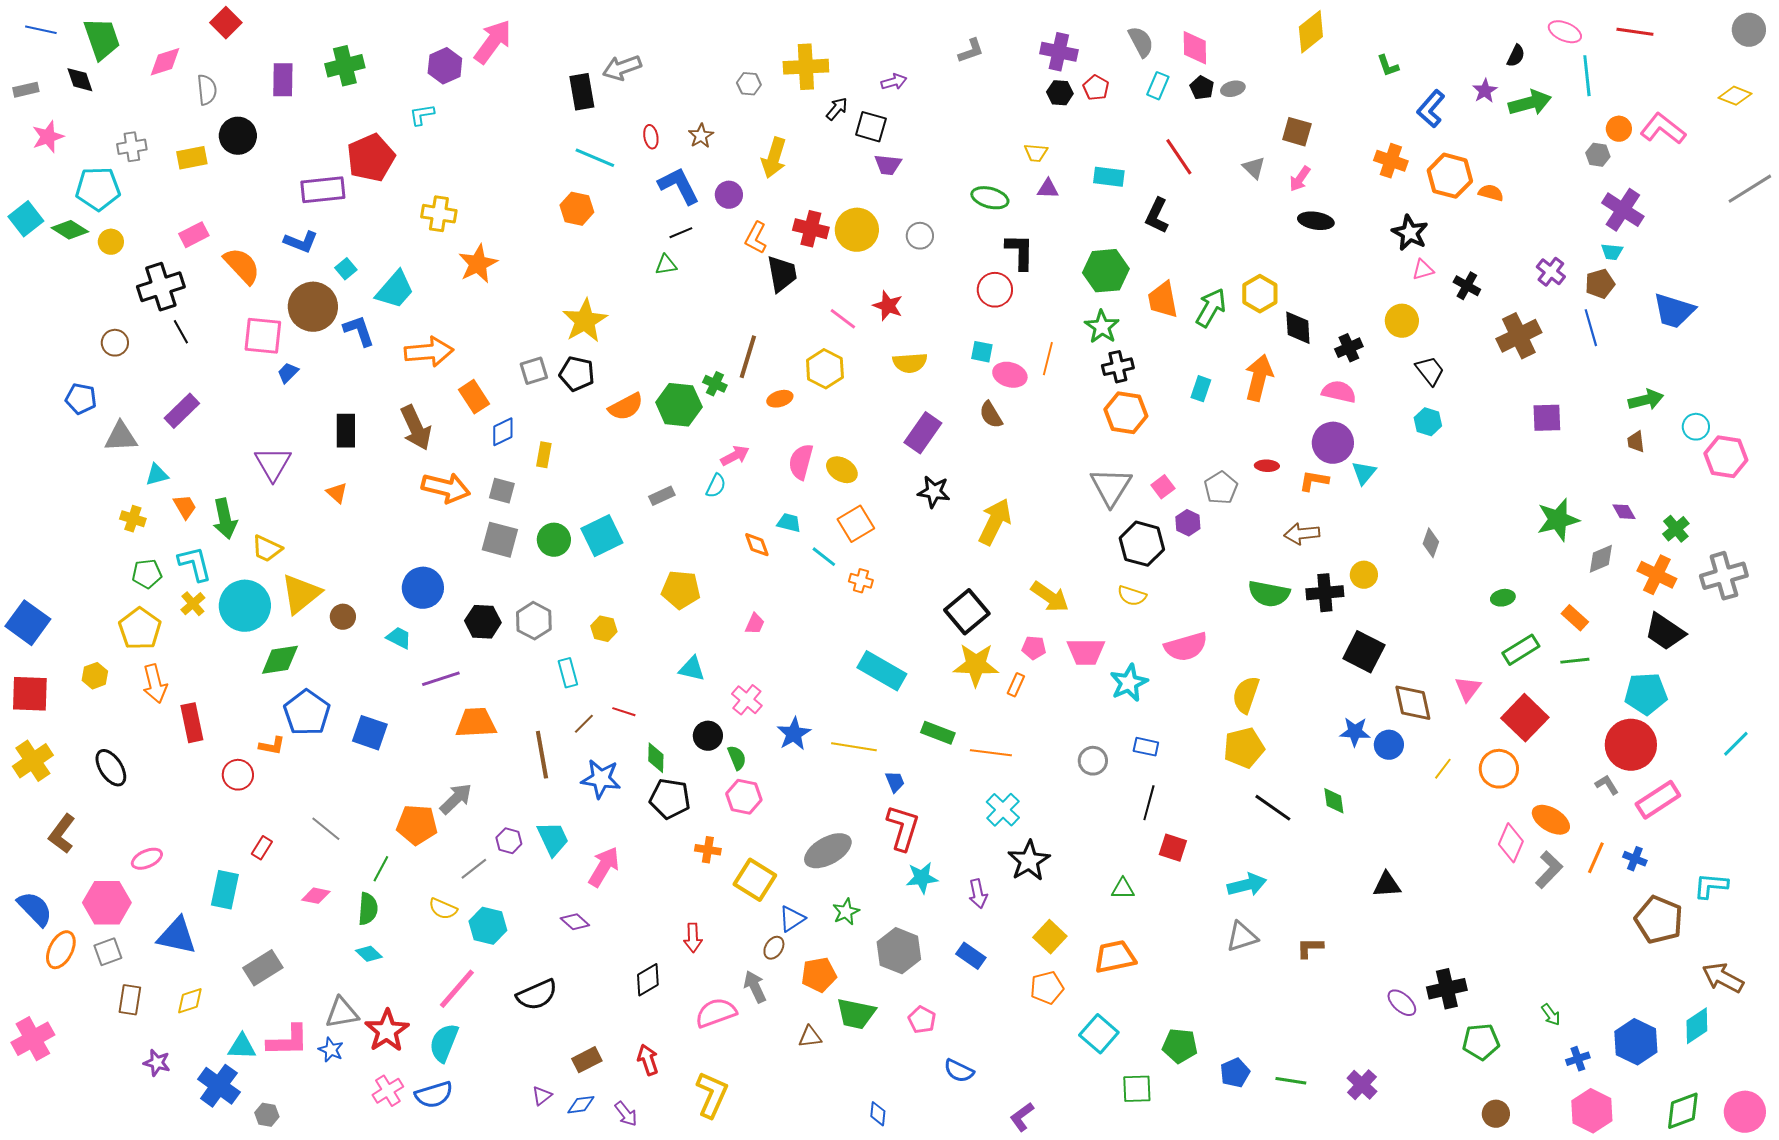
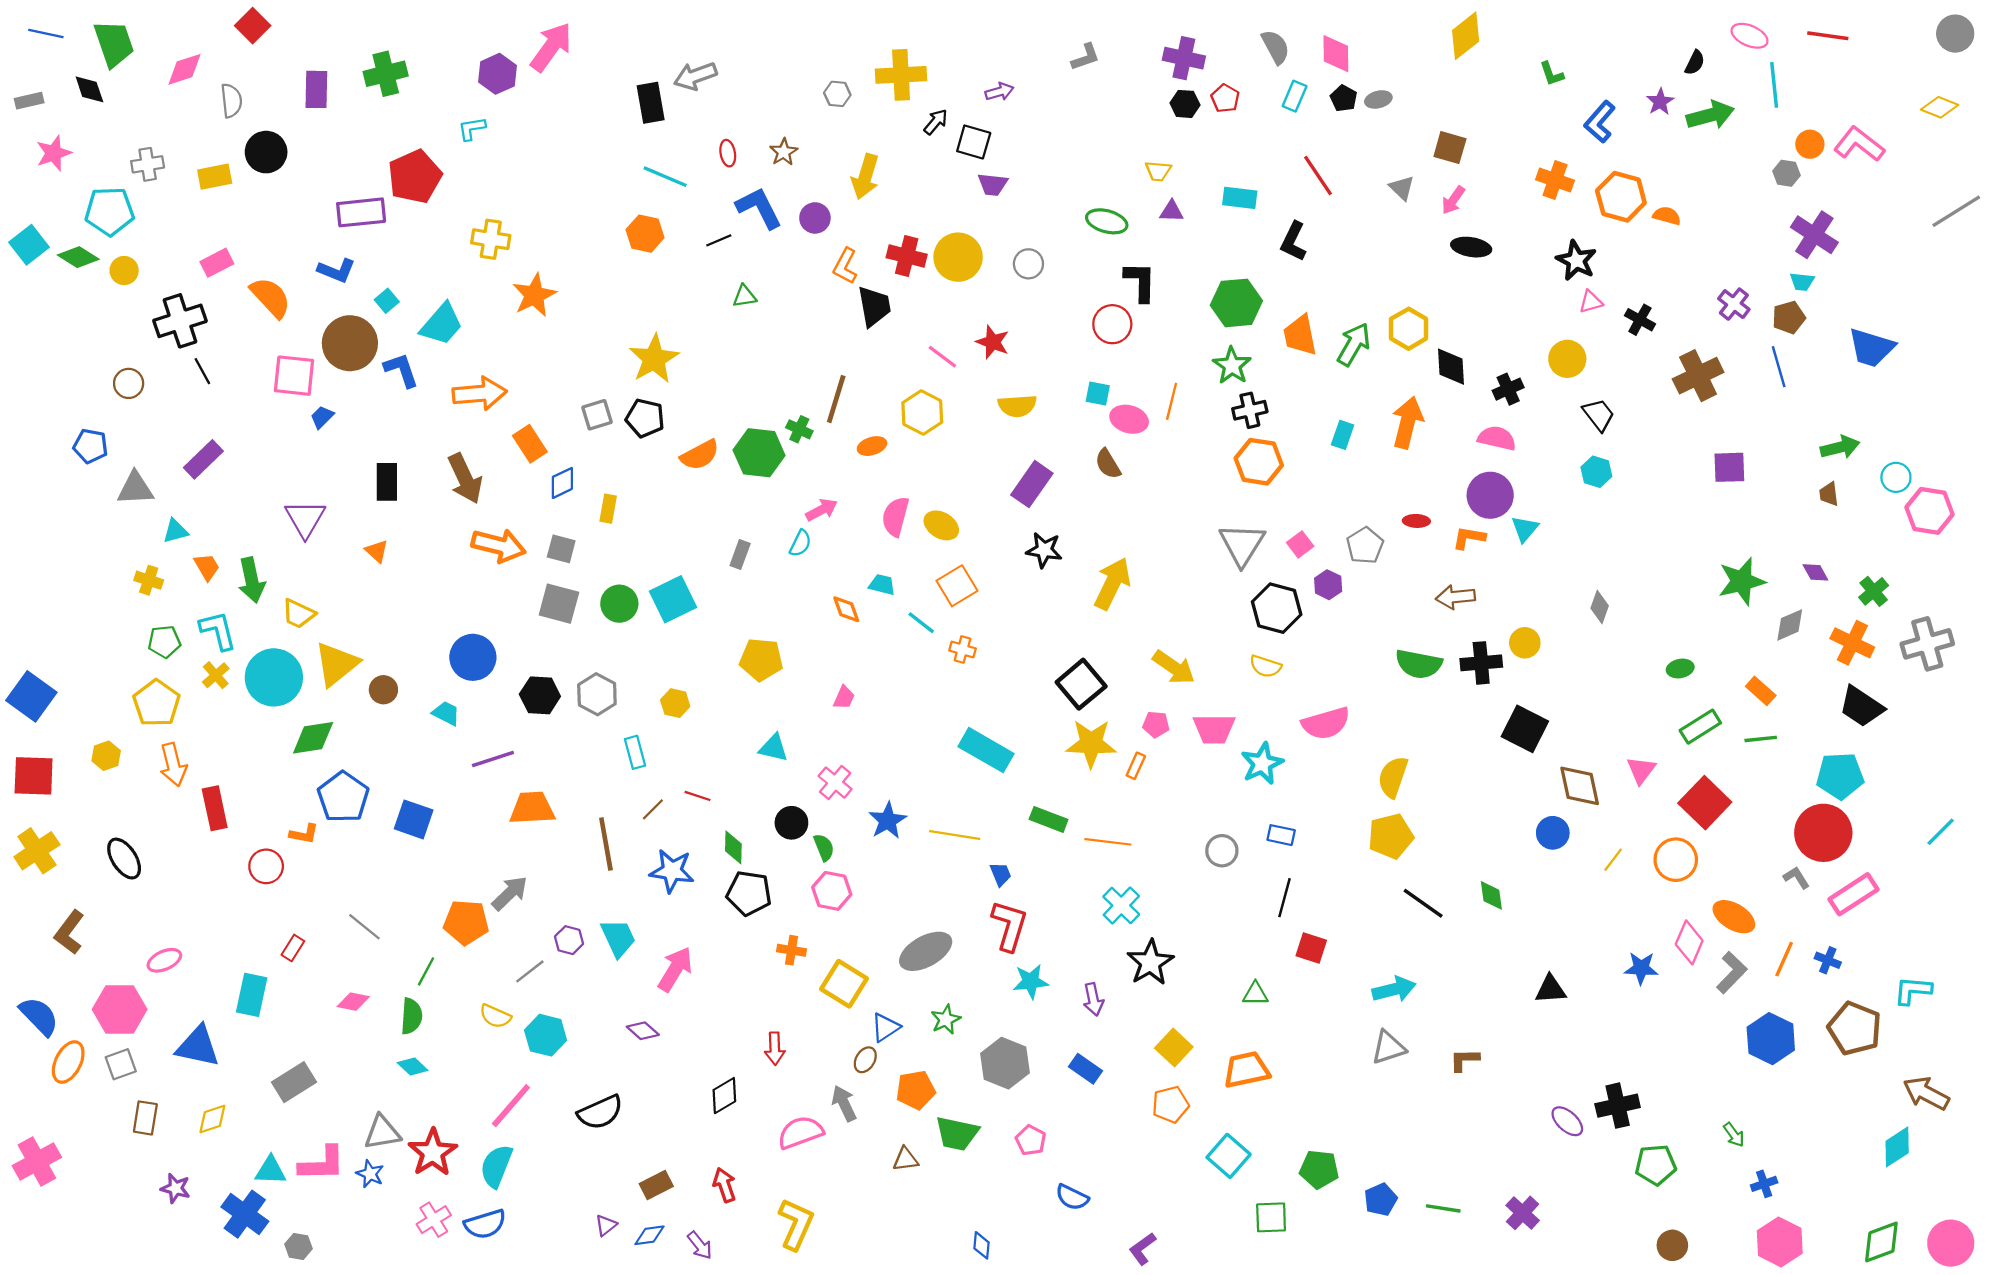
black line: (681, 233) -> (719, 240), moved
gray rectangle: (662, 496) -> (740, 554), turned -45
blue star: (1355, 732) -> (1641, 968), moved
blue hexagon: (1636, 1042) -> (1771, 1039), moved

